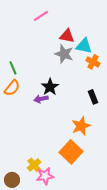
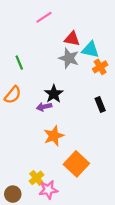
orange cross: (93, 62) -> (100, 67), turned 32
green line: (13, 68) -> (19, 63), moved
orange star: (81, 126) -> (54, 136), moved

